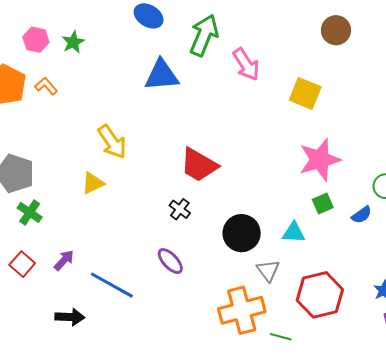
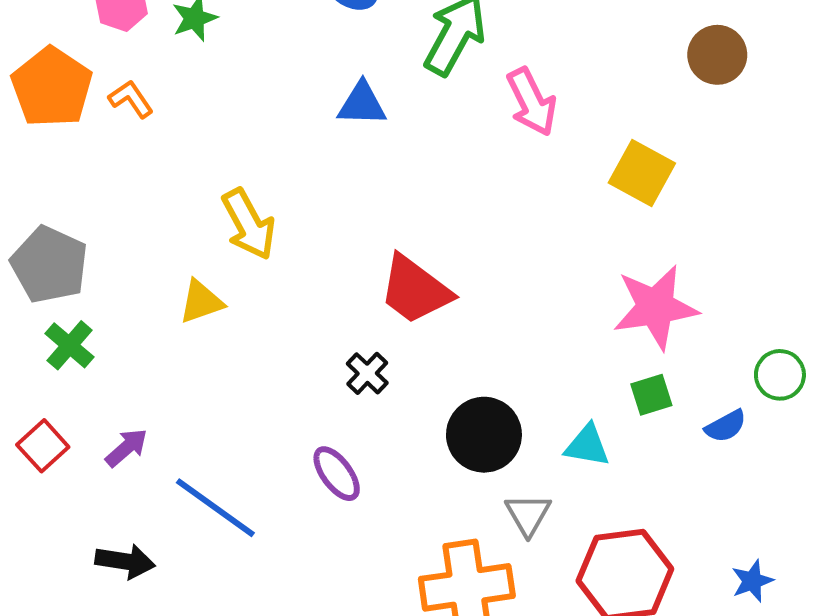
blue triangle: (162, 75) -> (362, 104), size x0.7

